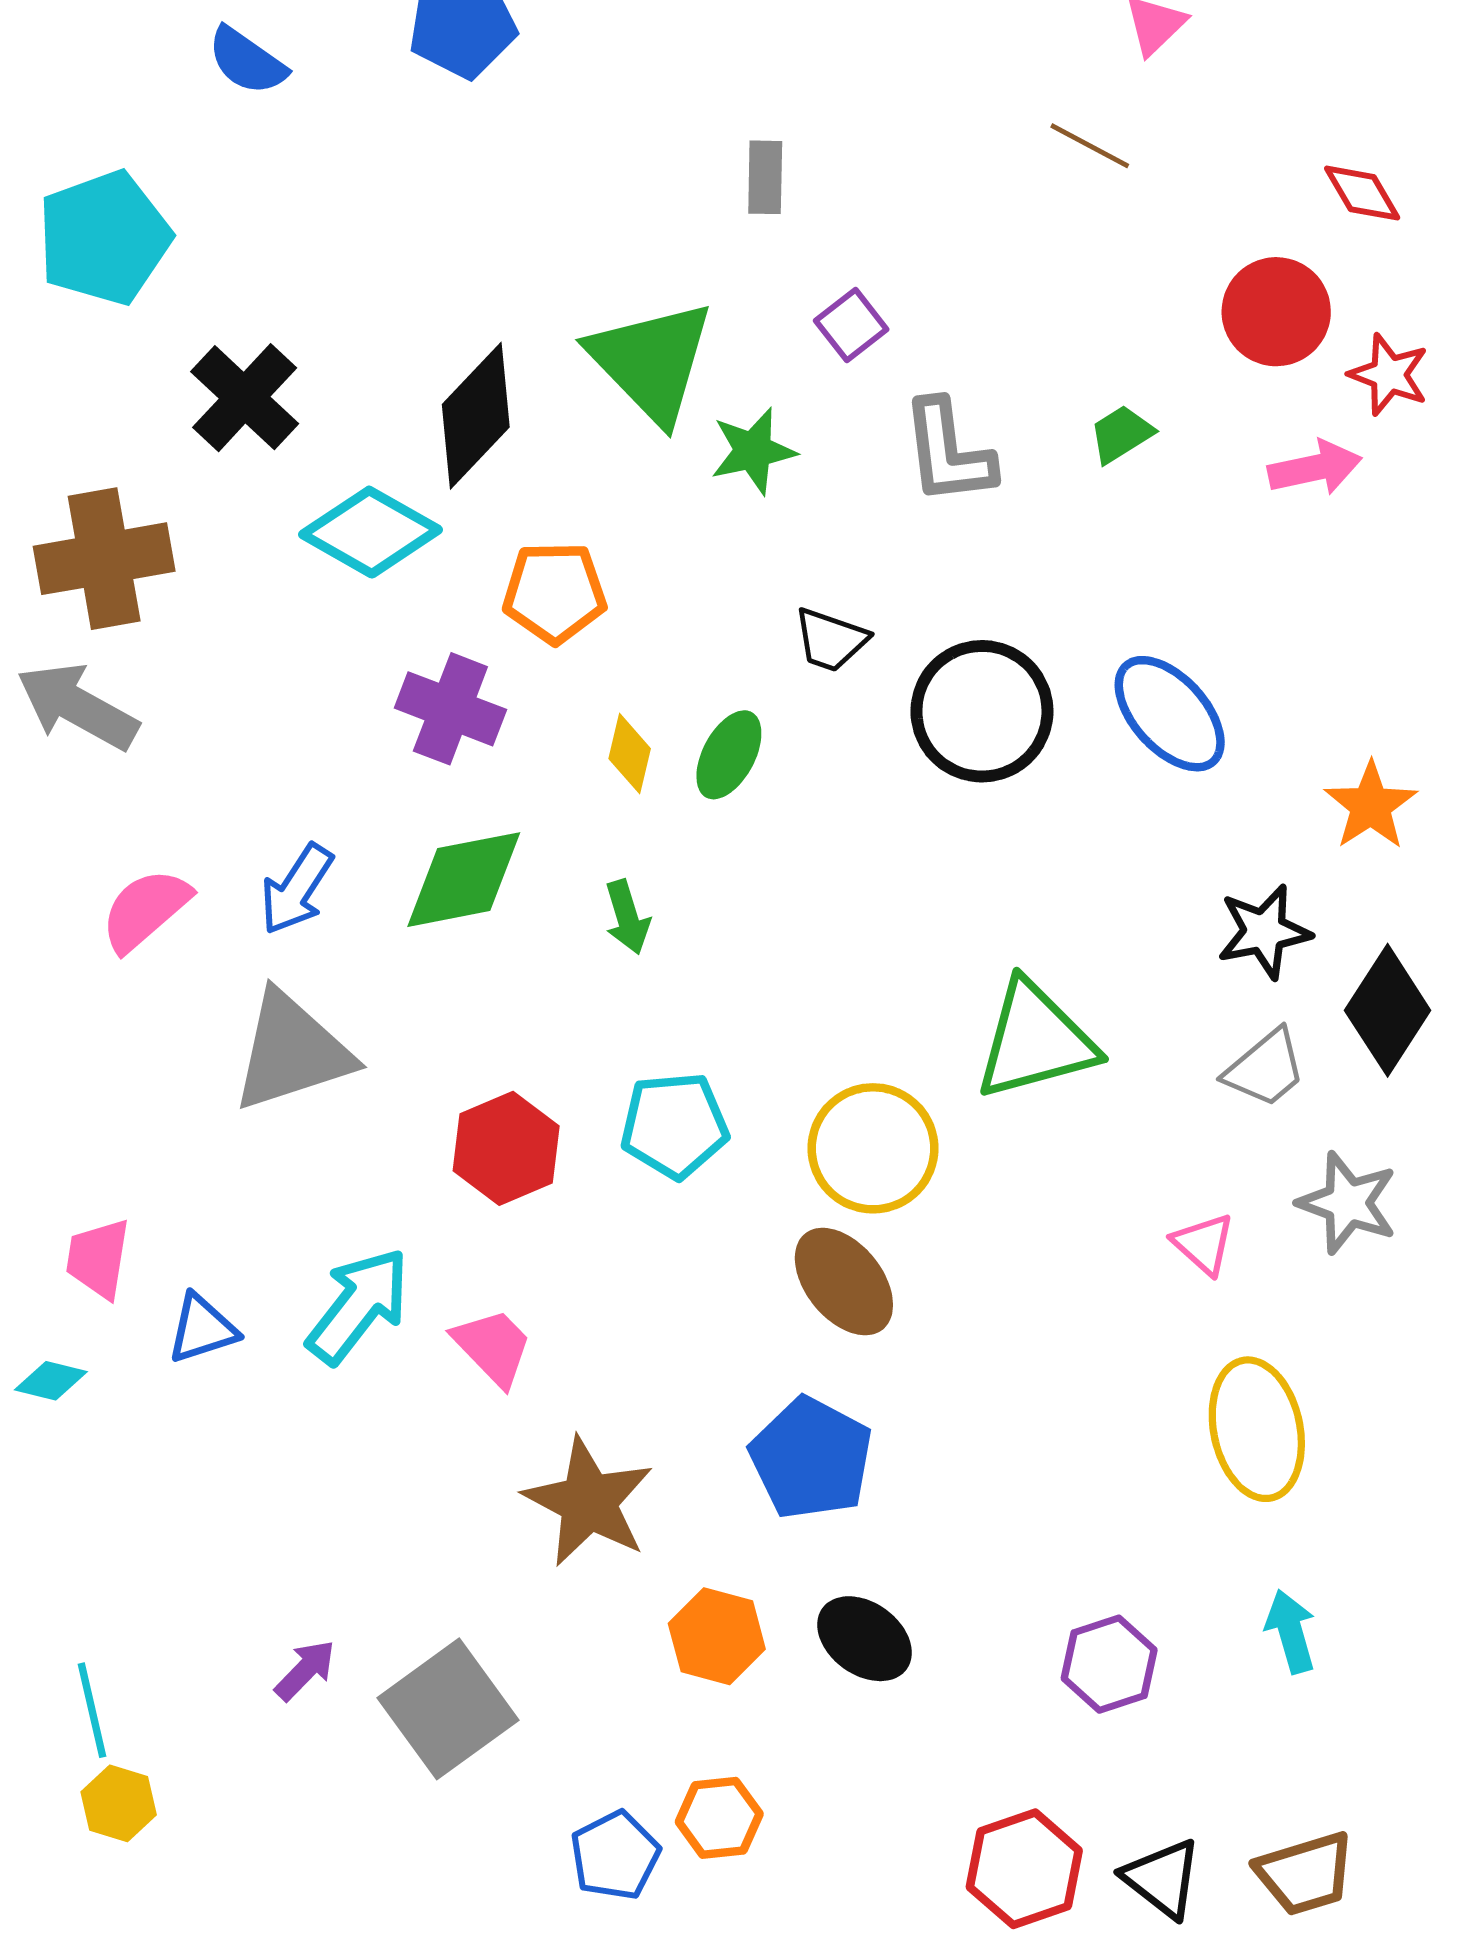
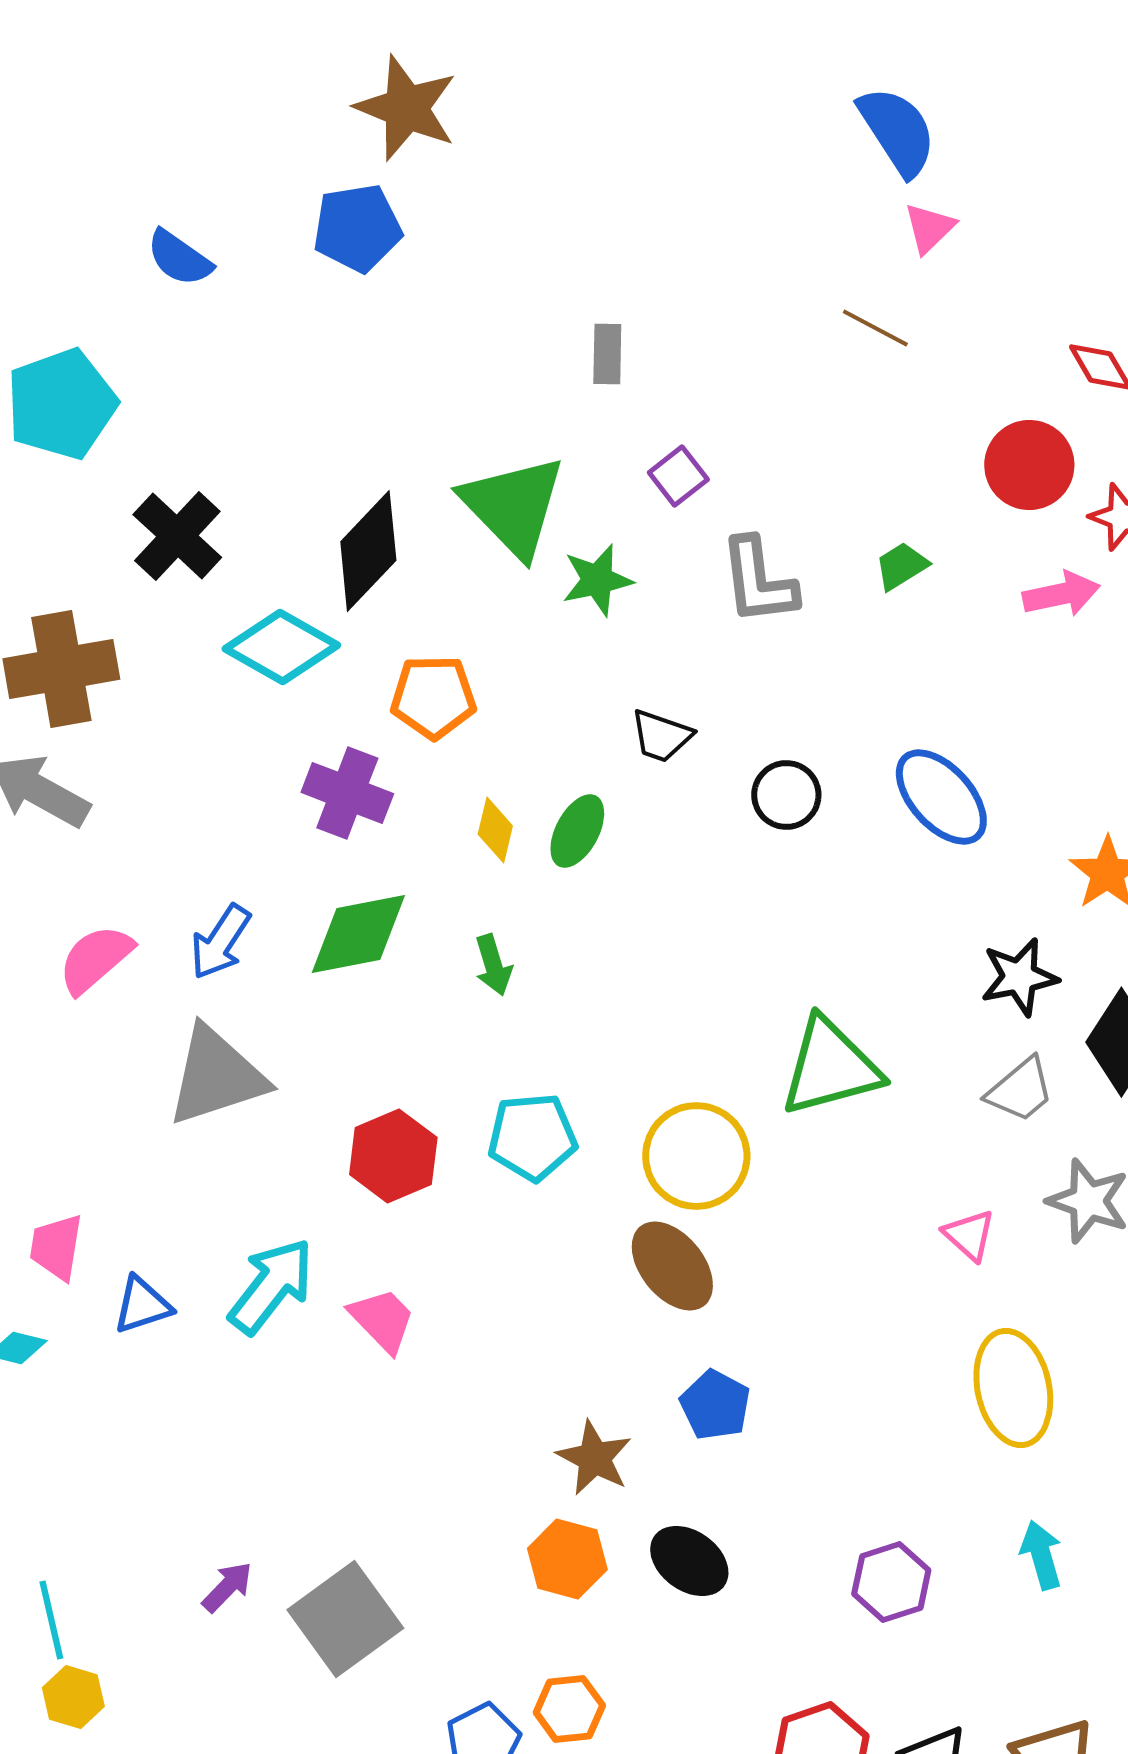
black circle: (982, 711) -> (786, 795), size x0.6
blue pentagon: (811, 1458) -> (715, 1405), moved, size x0.7
brown star: (588, 1502) -> (594, 1458), moved, size x0.7

